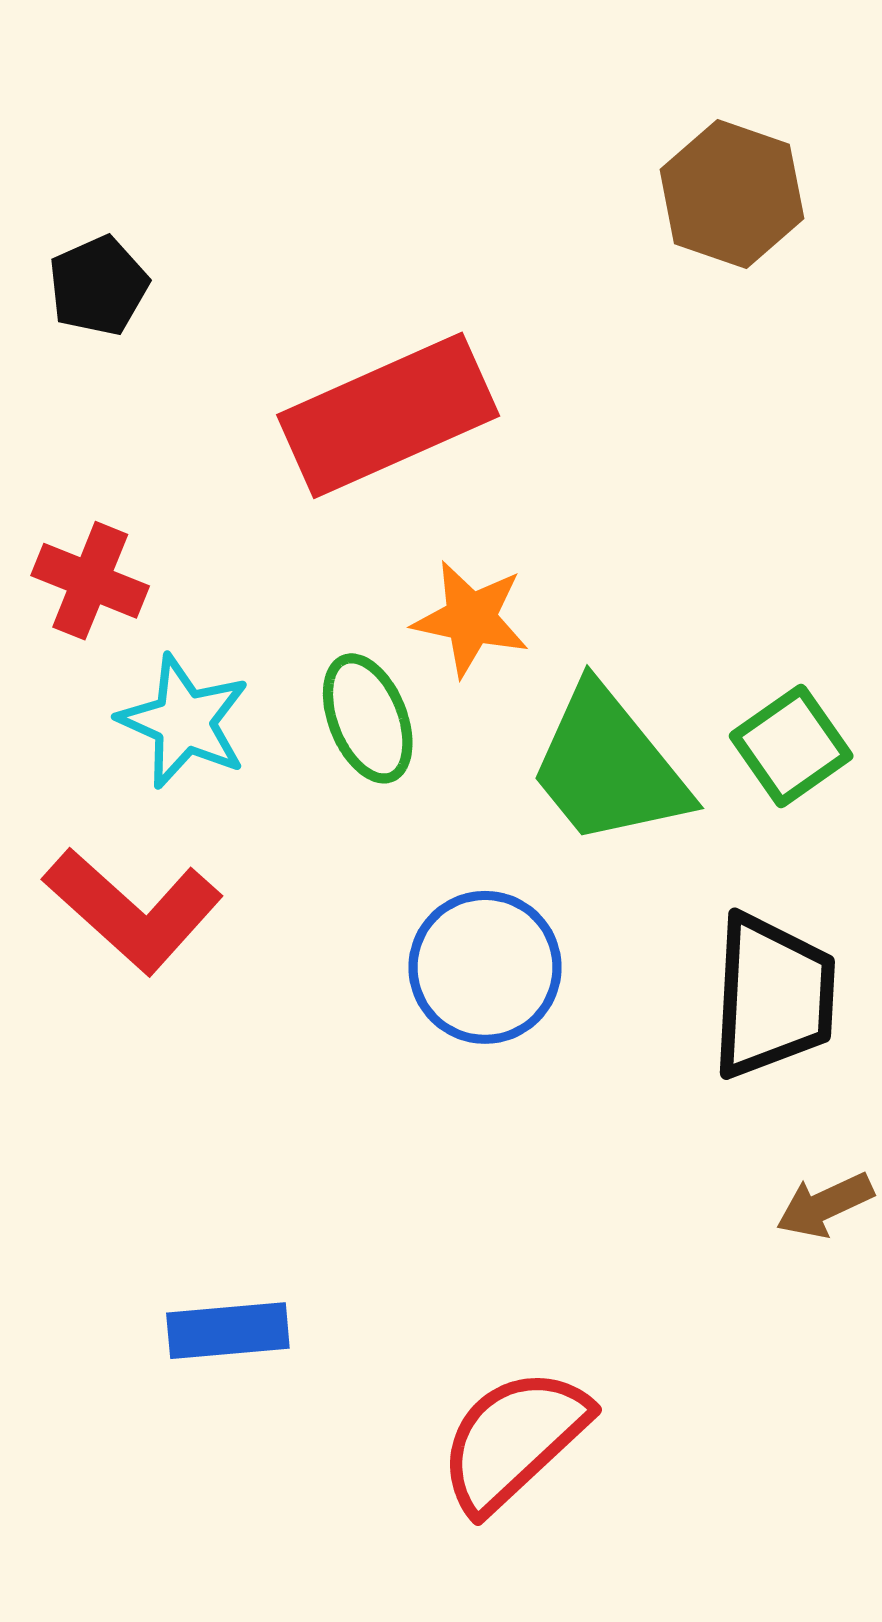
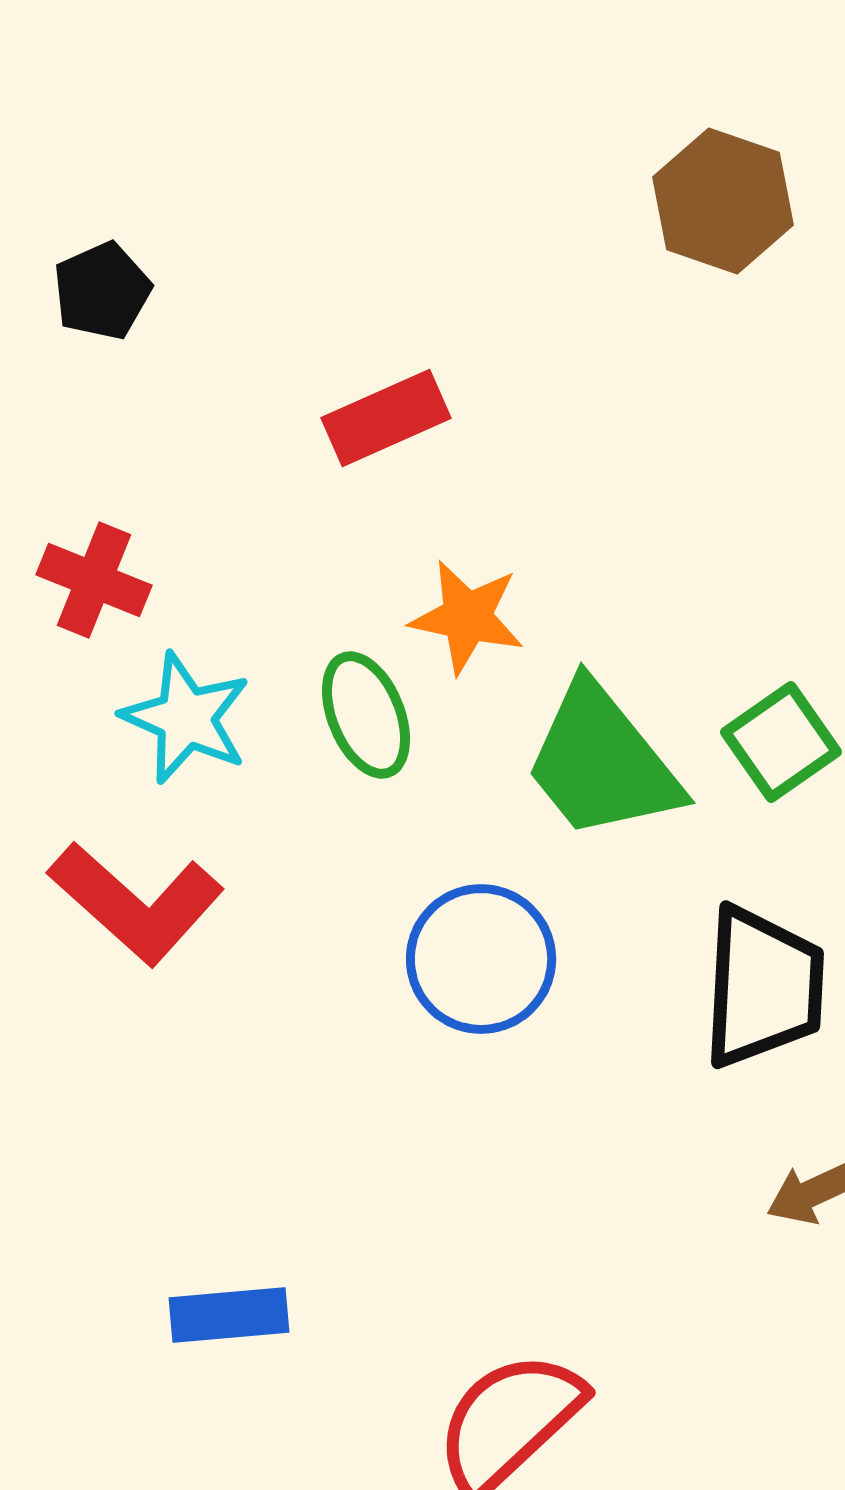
red rectangle: (388, 415) -> (386, 418), size x0.6

